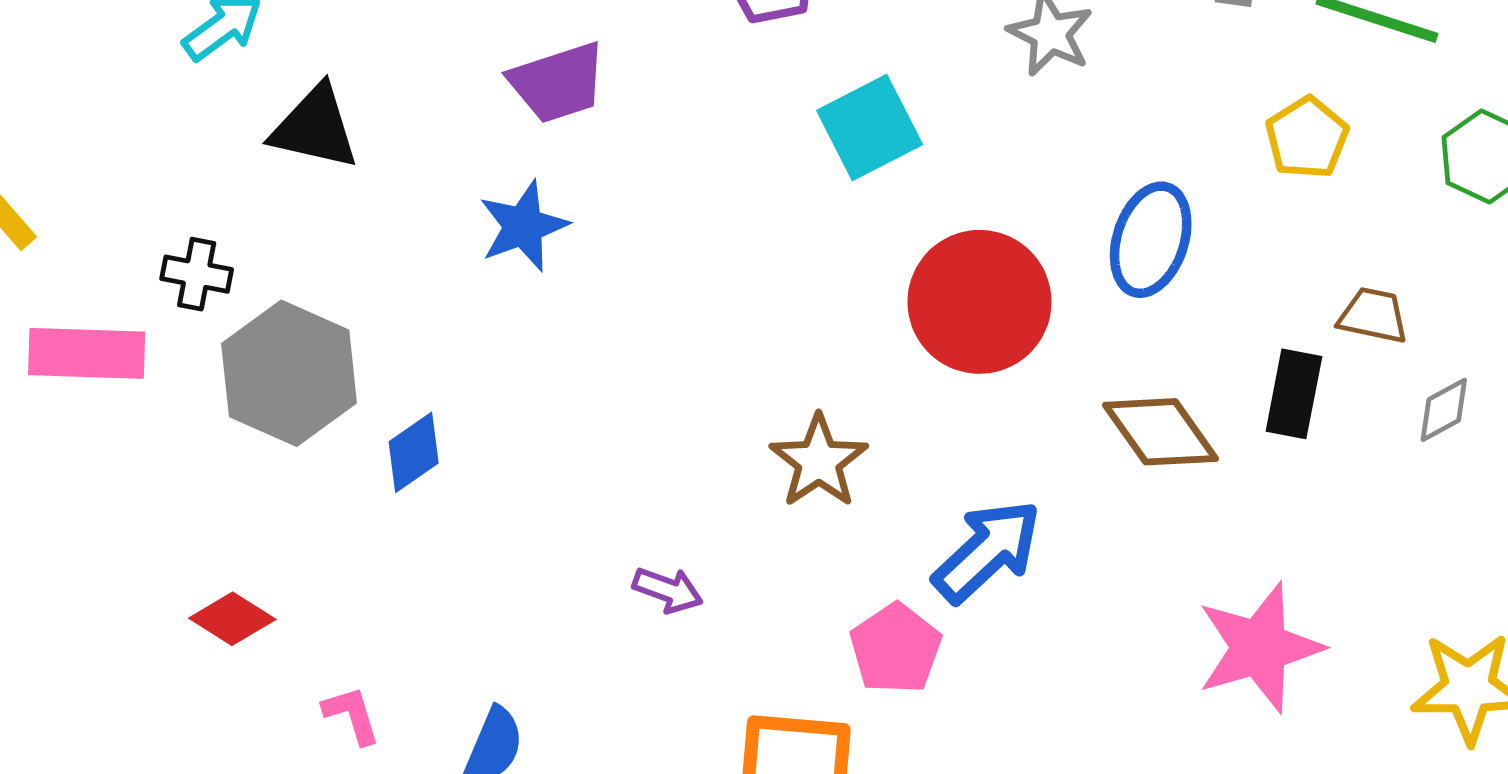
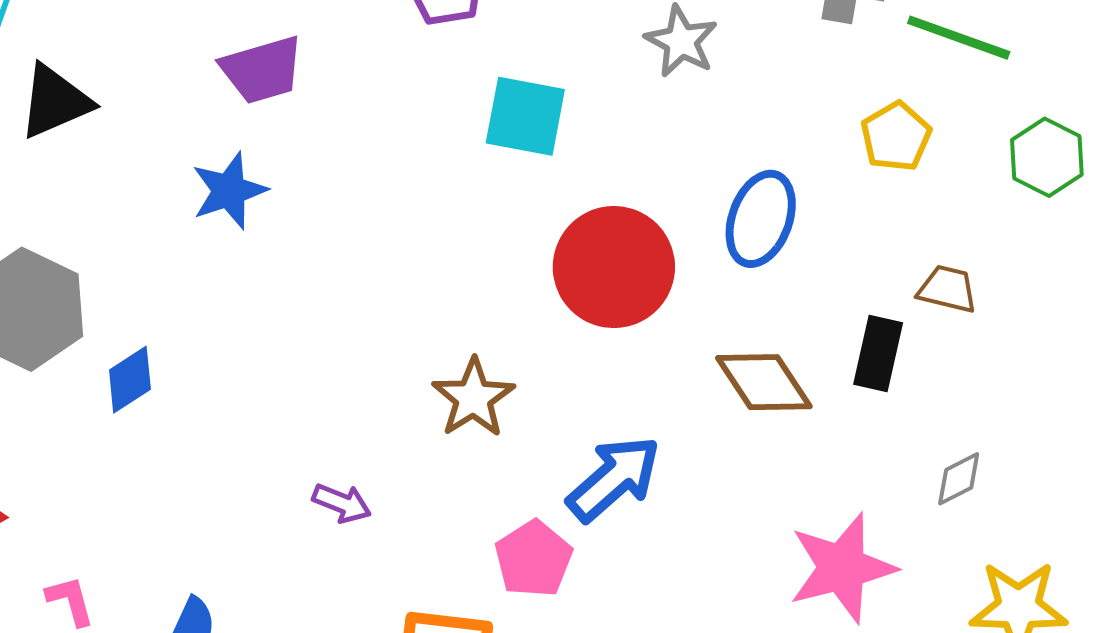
black triangle: (315, 128) -> (55, 101), turned -38
cyan square: (870, 128) -> (525, 116), turned 36
gray diamond: (1444, 410) -> (959, 479), moved

